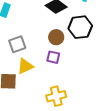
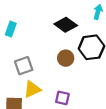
purple square: (53, 57) -> (62, 98), moved

